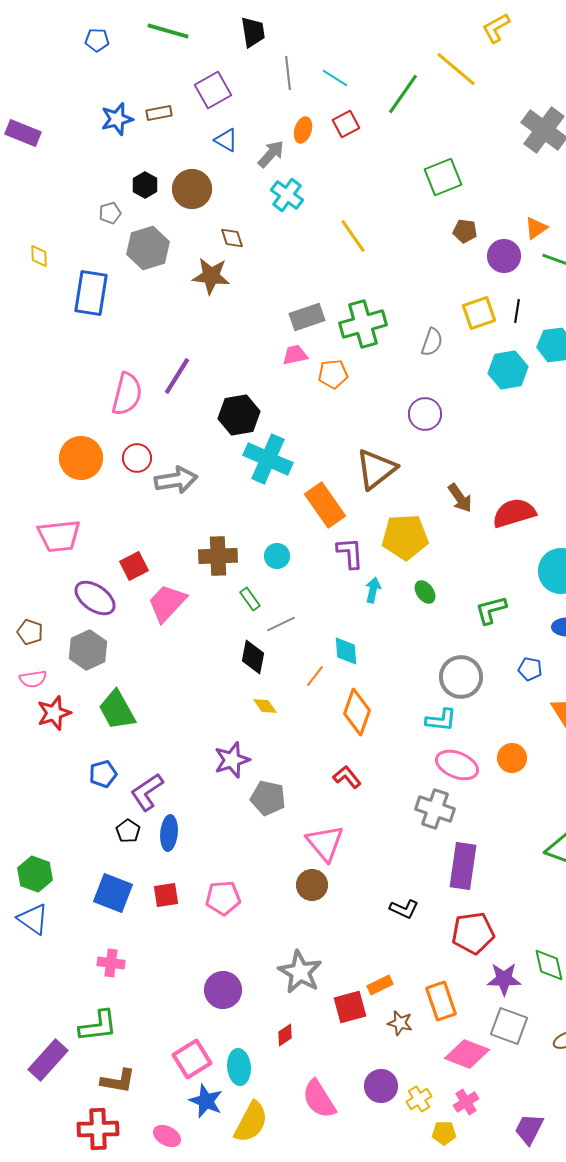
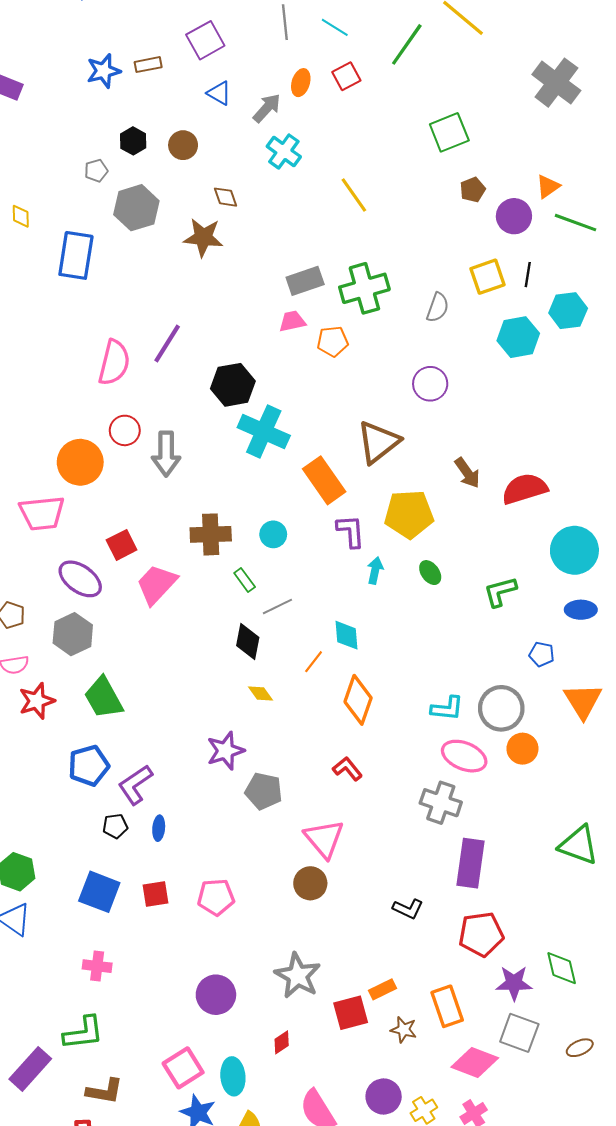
brown circle: (192, 189) -> (183, 145), size x0.7
brown pentagon: (465, 231) -> (473, 190), turned -30
orange circle: (81, 458) -> (80, 462), moved
gray arrow: (176, 480) -> (166, 454), turned 99
gray circle: (461, 677) -> (501, 708), moved
blue pentagon: (103, 774) -> (89, 766), size x1.4
black pentagon: (128, 831) -> (115, 826), turned 30
blue ellipse: (169, 833) -> (159, 828), size x0.7

